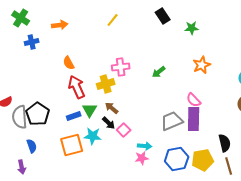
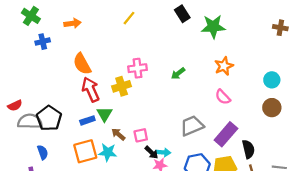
green star: (192, 28) -> (213, 27), size x1.6
orange semicircle: (69, 63) -> (82, 64), size x1.5
pink semicircle: (194, 100) -> (223, 97), moved
brown arrow: (112, 108) -> (118, 134), moved
gray semicircle: (20, 117) -> (30, 121), turned 95
purple rectangle: (194, 119) -> (226, 134), moved, turned 40
black arrow: (109, 123) -> (151, 152), moved
pink square: (124, 130) -> (141, 135), turned 32
cyan star: (93, 136) -> (108, 152), moved

